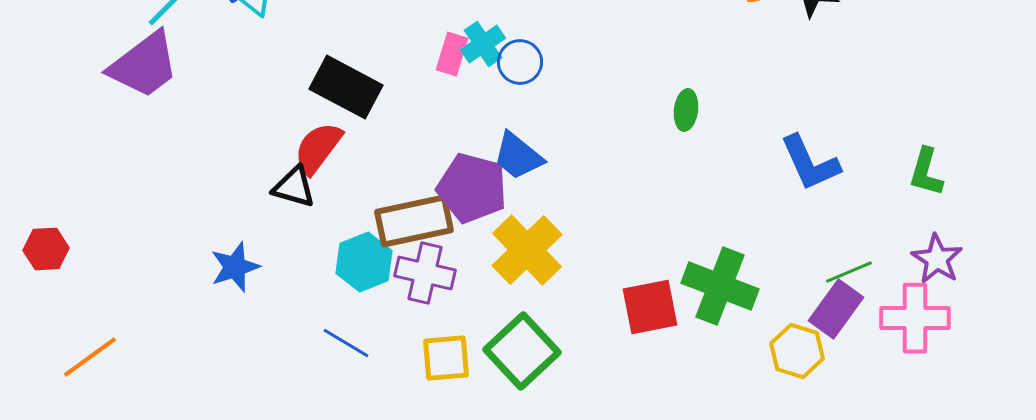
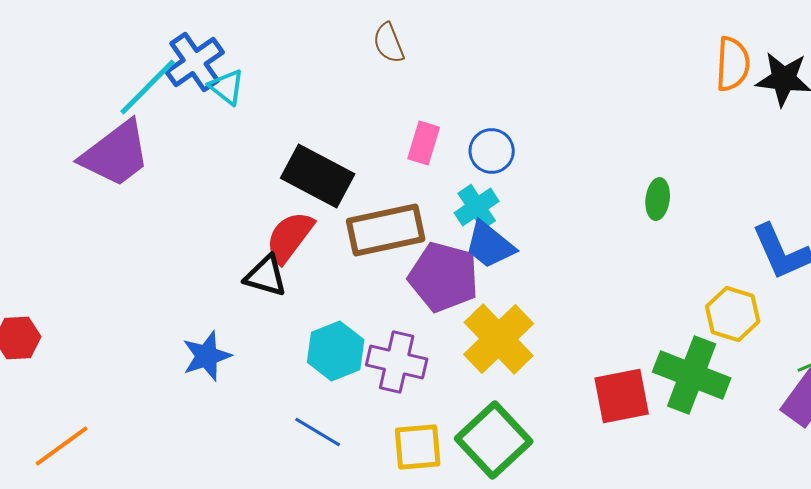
cyan cross: (483, 44) -> (477, 207), moved
brown rectangle: (414, 221) -> (386, 230), moved
yellow hexagon: (797, 351) -> (733, 314), moved

